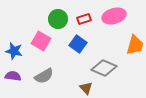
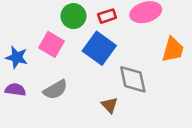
blue square: (78, 44) -> (99, 48), size x1.4
gray diamond: (104, 68) -> (133, 79), turned 55

